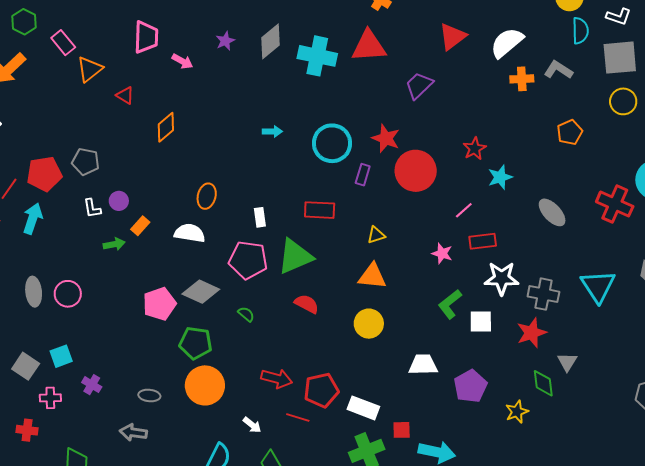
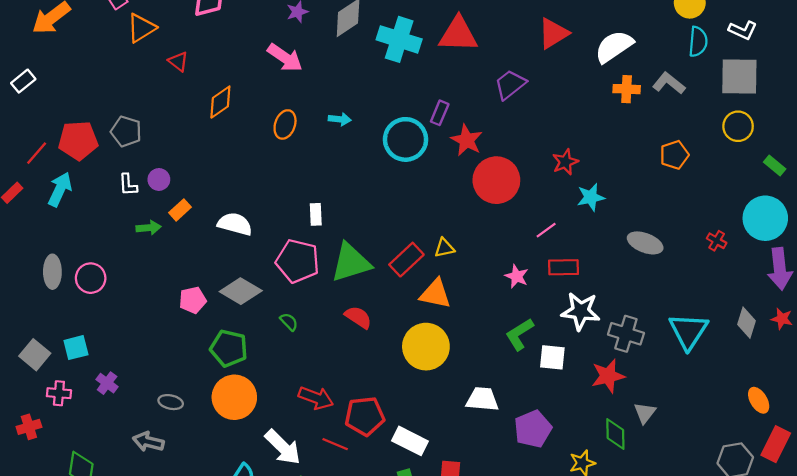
pink arrow: (182, 61) -> (285, 58), moved, size x1.5
purple rectangle: (363, 175) -> (440, 113), moved
orange ellipse: (207, 196) -> (285, 124), moved
red cross: (615, 204) -> (717, 241), size x0.5
red rectangle: (320, 210) -> (406, 260), moved, turned -52
gray ellipse: (552, 212) -> (645, 243), turned -32
pink pentagon: (159, 304) -> (193, 300), size x0.7
yellow circle: (369, 324) -> (426, 347), size x1.4
white arrow: (252, 425) -> (283, 447), size x1.8
red cross: (27, 430) -> (29, 427), turned -30

